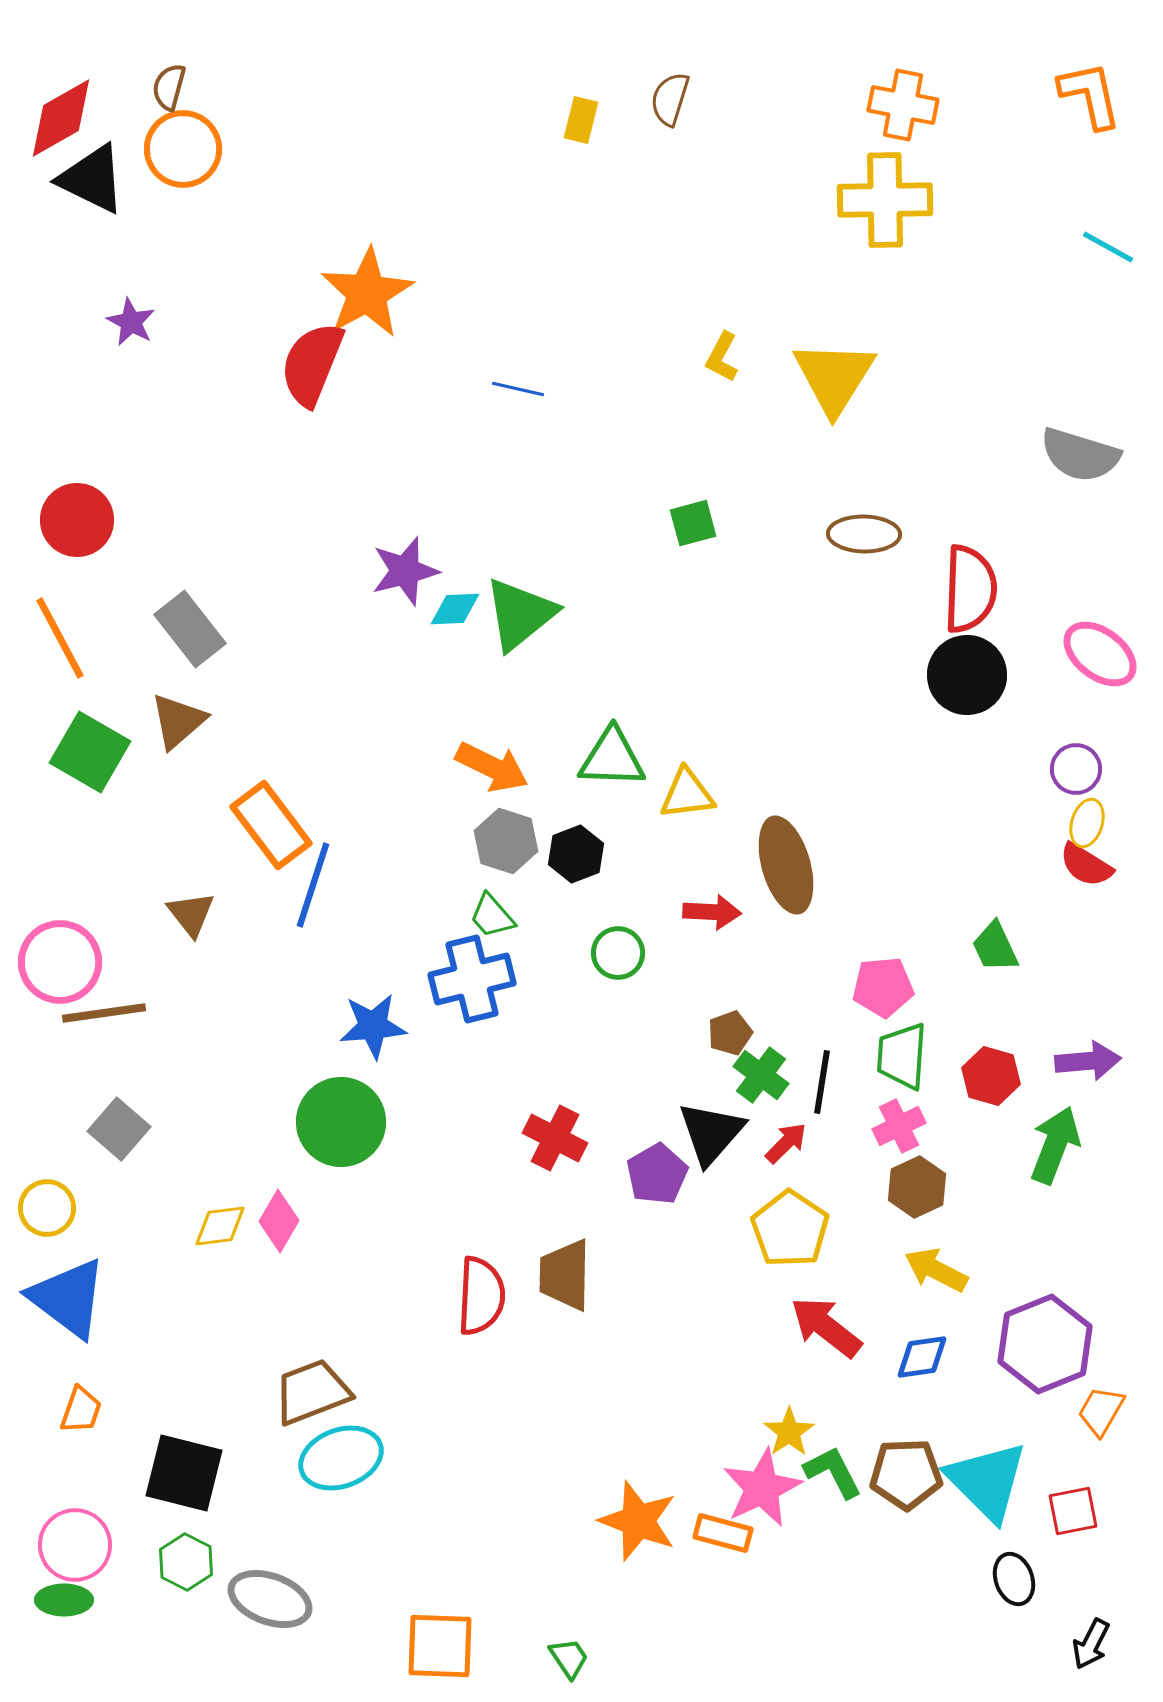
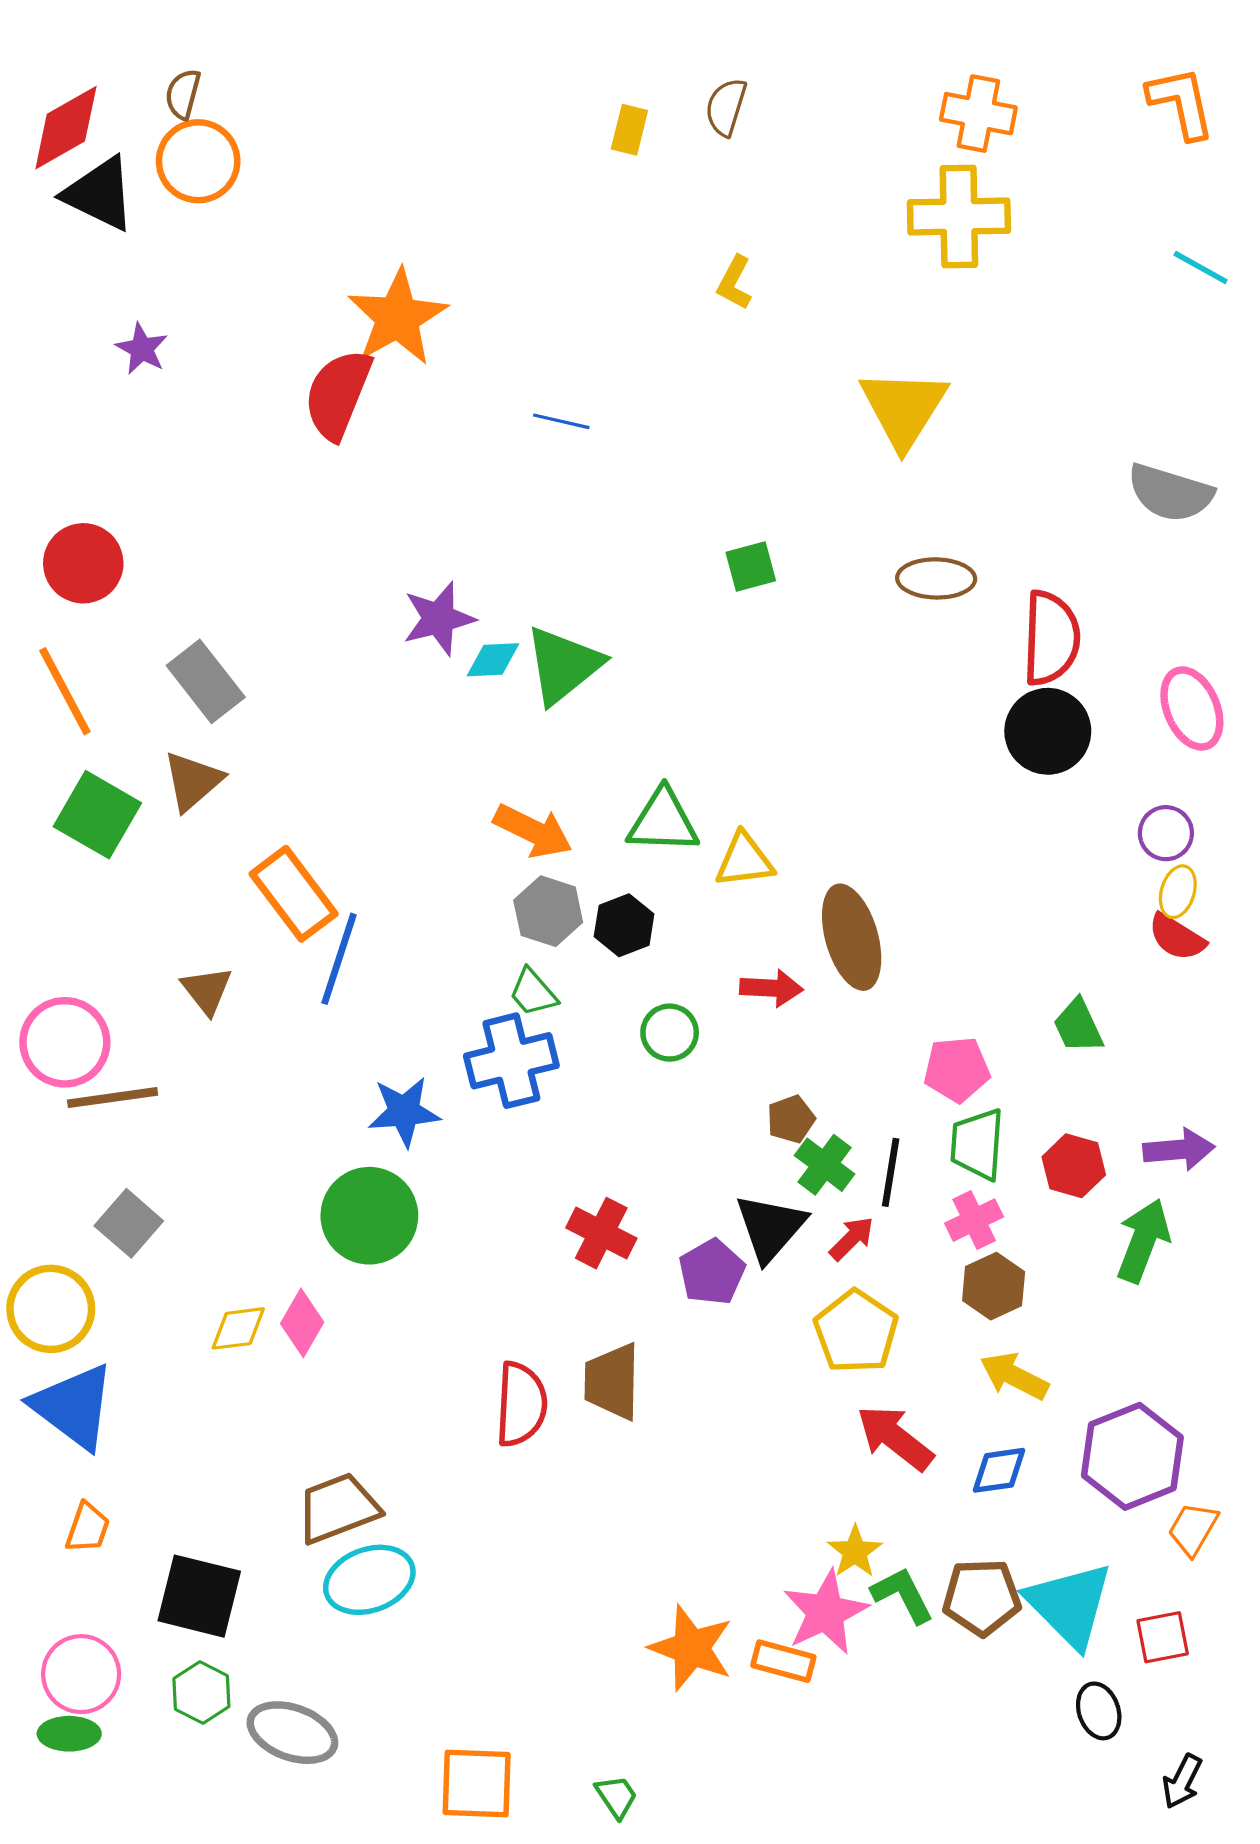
yellow L-shape: (722, 357) -> (735, 283), moved
pink ellipse: (1100, 654) -> (1192, 709), turned 30
yellow circle: (47, 1208) -> (51, 1309), size x1.4

